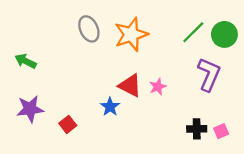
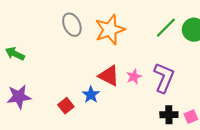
purple L-shape: (209, 74) -> (164, 78), moved
red square: (68, 124) -> (66, 106), moved

